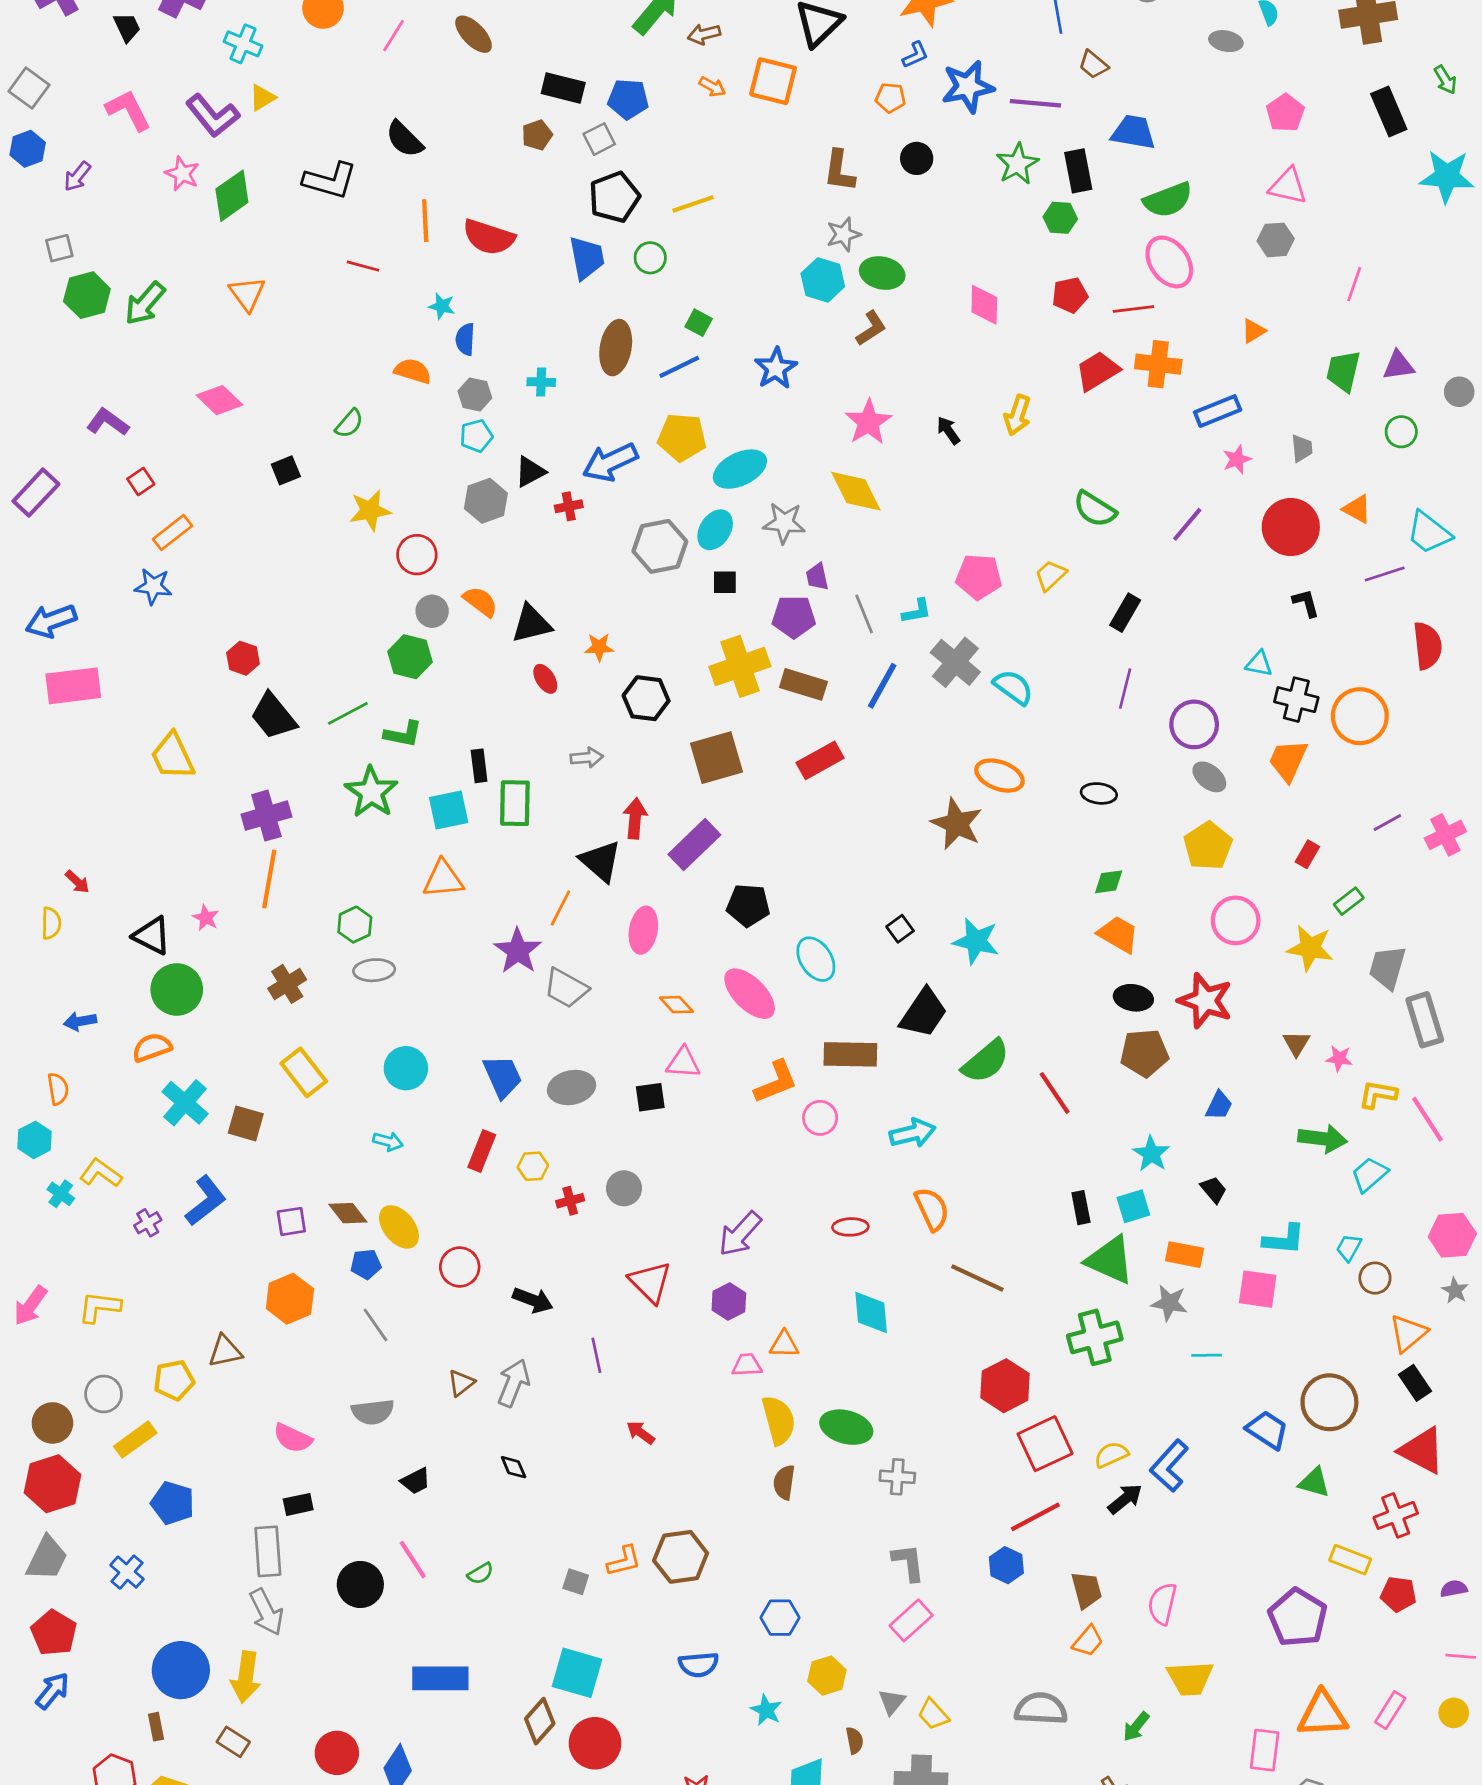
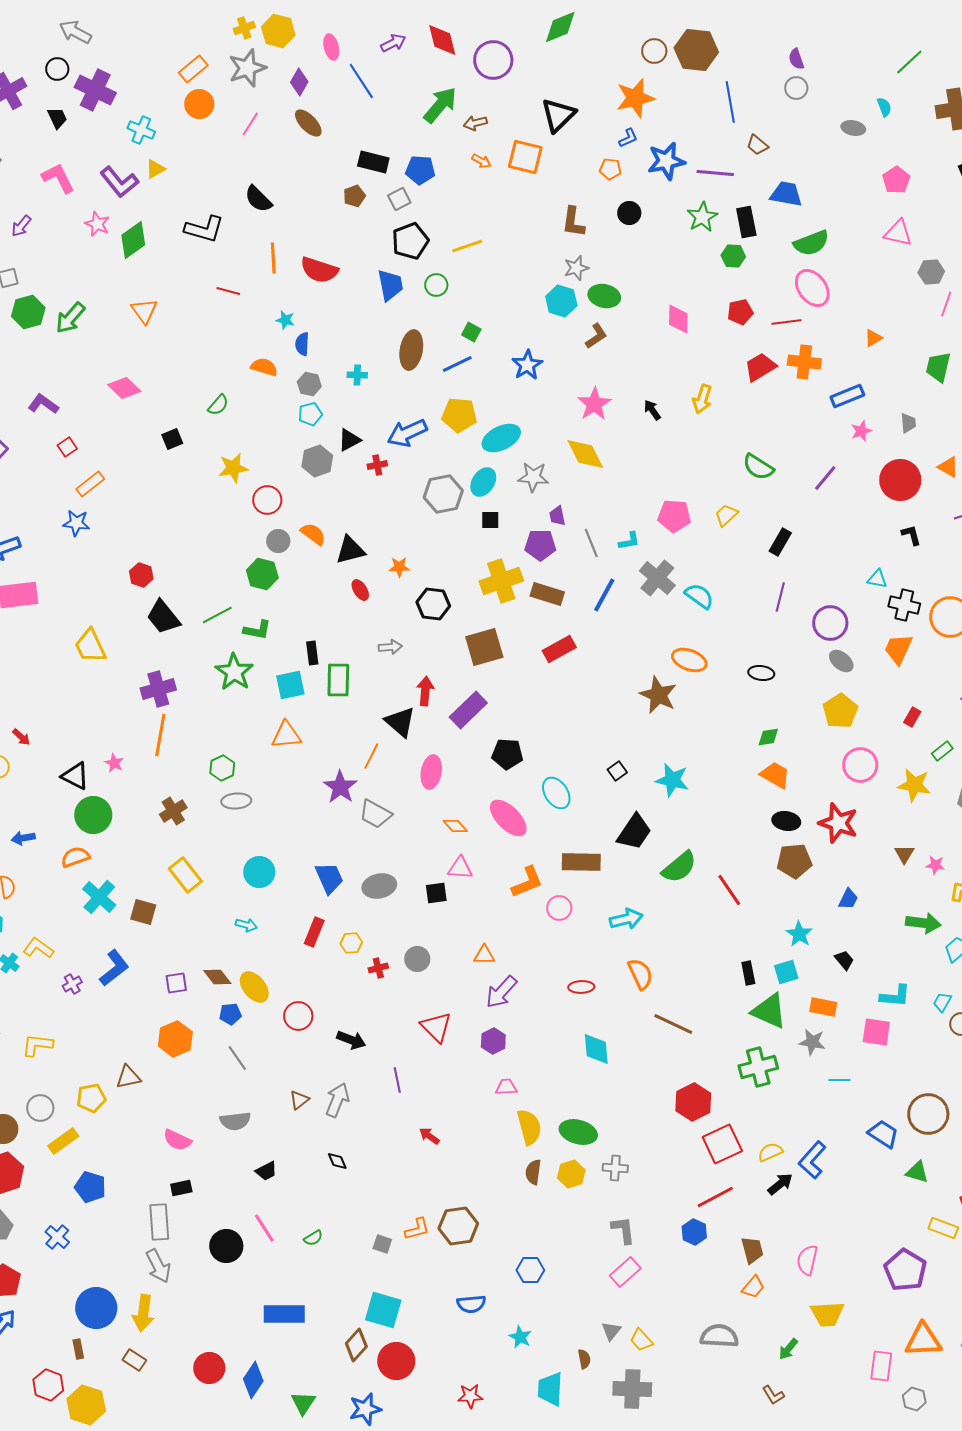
gray hexagon: (1276, 240) -> (931, 272), moved
orange triangle: (784, 1344) -> (484, 955), moved
yellow hexagon: (827, 1676) -> (571, 1174), moved

